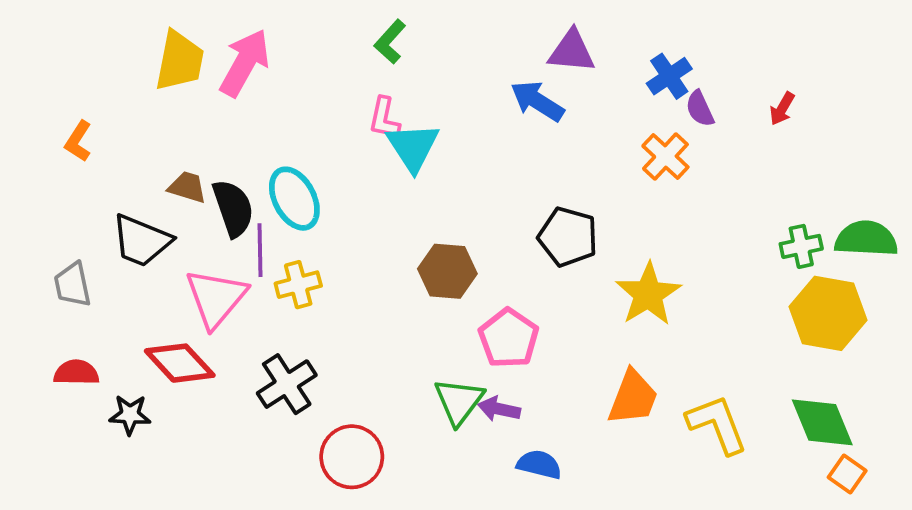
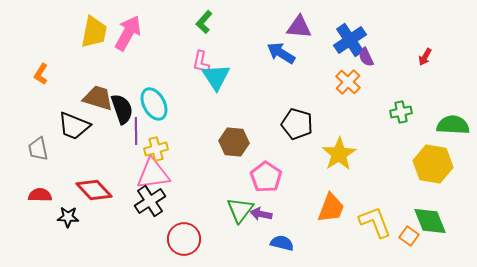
blue cross: (669, 76) -> (350, 40), size x1.4
red arrow: (782, 109) -> (425, 57), moved
brown trapezoid: (187, 187) -> (98, 98), size x1.5
green cross: (801, 246) -> (401, 112), moved
pink triangle: (216, 298) -> (153, 174), moved, turned 42
orange square: (847, 474) -> (409, 236), moved

